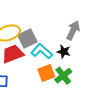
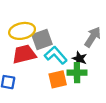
green cross: (63, 76) -> (77, 73), moved, turned 30

